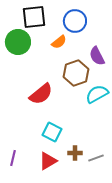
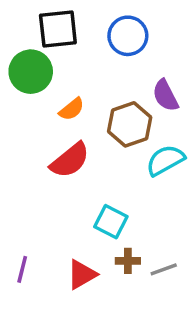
orange semicircle: (59, 42) -> (72, 109), moved
cyan square: (52, 132) -> (111, 222), moved

